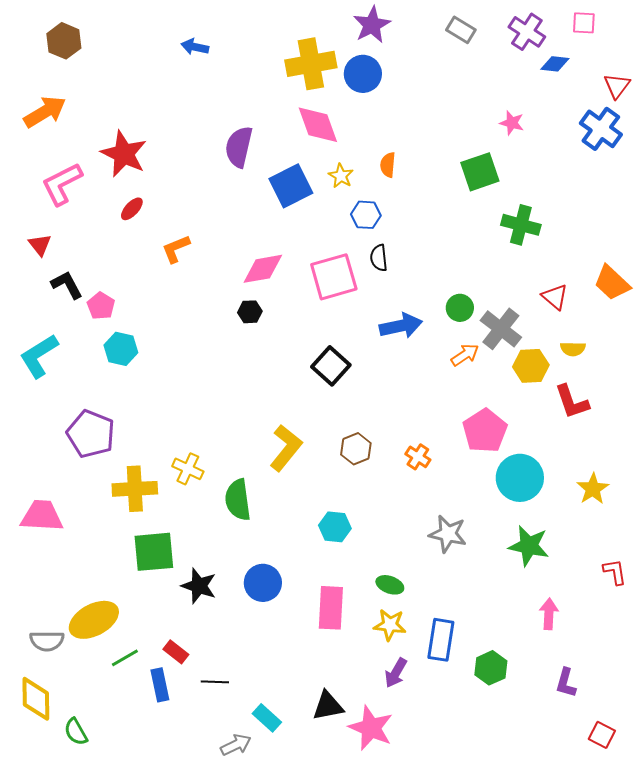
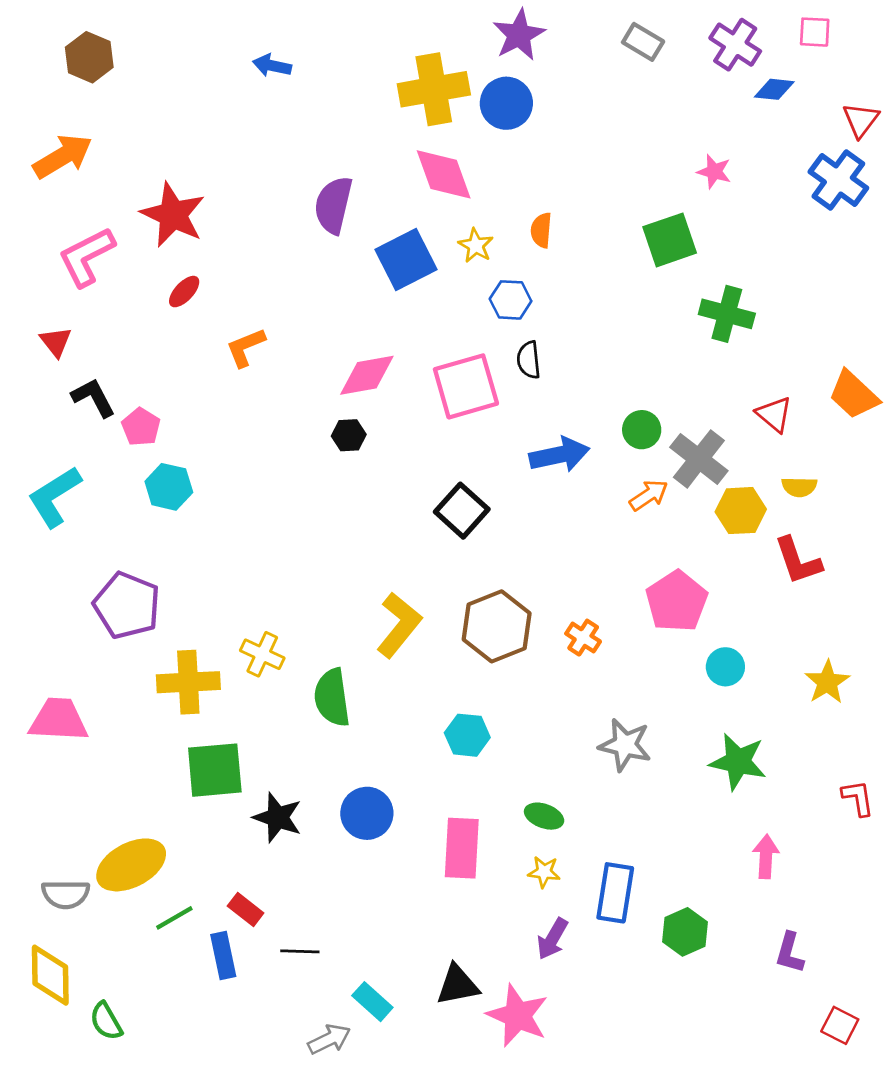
brown hexagon: (356, 449) -> (497, 626), size x1.6
cyan circle: (520, 478) -> (725, 667), size x0.6
yellow star: (390, 625) -> (544, 872), size x0.7

